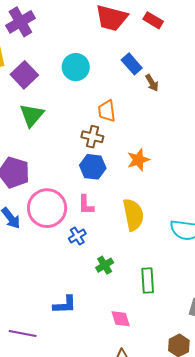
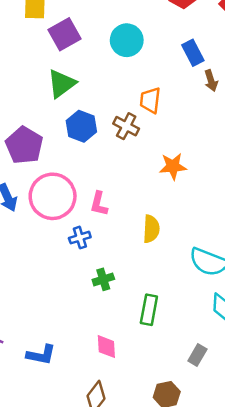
blue hexagon: (93, 167) -> (81, 126), moved
yellow semicircle: (133, 215) -> (151, 229), size x0.7
blue L-shape: (65, 305) -> (41, 355), moved

